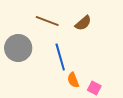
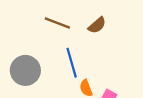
gray circle: (18, 48) -> (25, 70), moved

